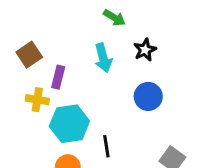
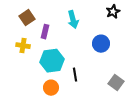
black star: (145, 50) -> (113, 12), moved
yellow cross: (37, 100) -> (23, 46), moved

